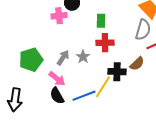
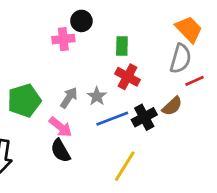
red cross: (105, 43) -> (128, 77), turned 30
black cross: (117, 72) -> (144, 117), turned -30
yellow line: (103, 87) -> (125, 166), moved
blue line: (84, 96) -> (112, 119), moved

